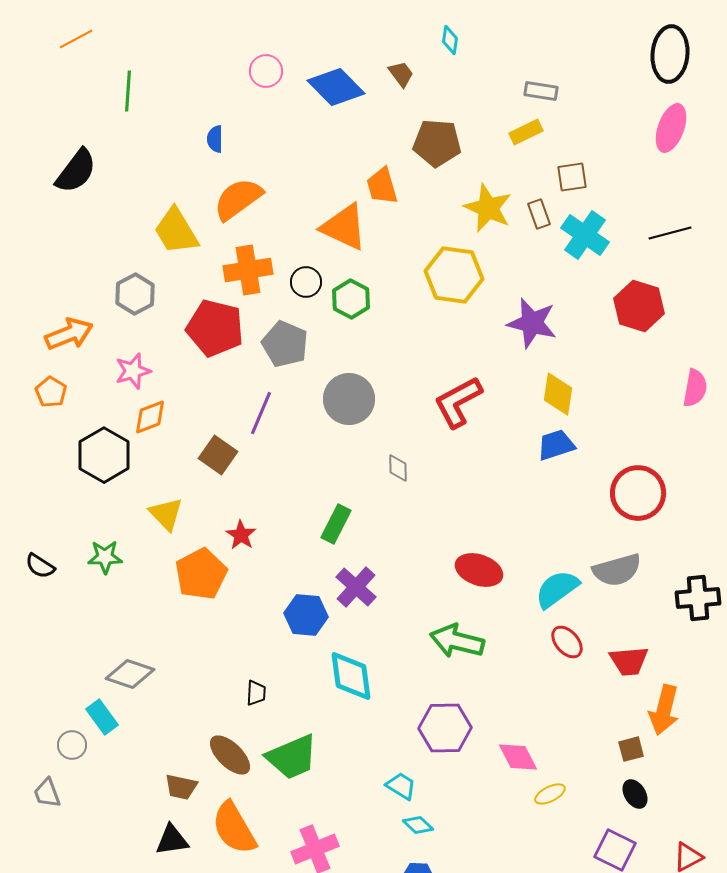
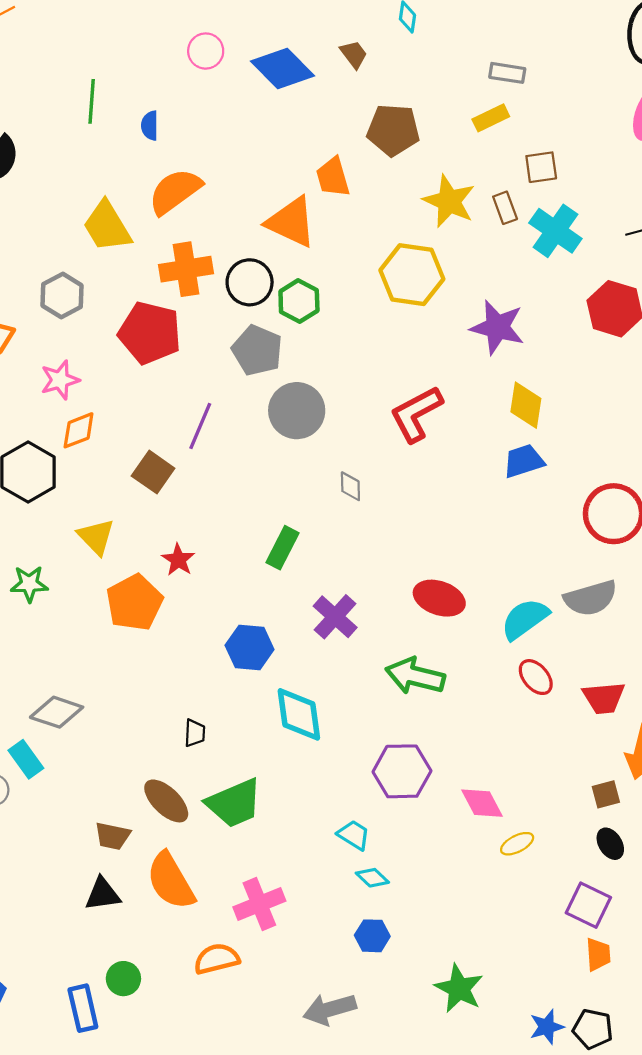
green line: (128, 91) -> (92, 101), moved
black circle: (306, 282) -> (250, 282), size x1.4
gray pentagon: (285, 344) -> (257, 350), moved
purple cross: (356, 587) -> (335, 617), moved

